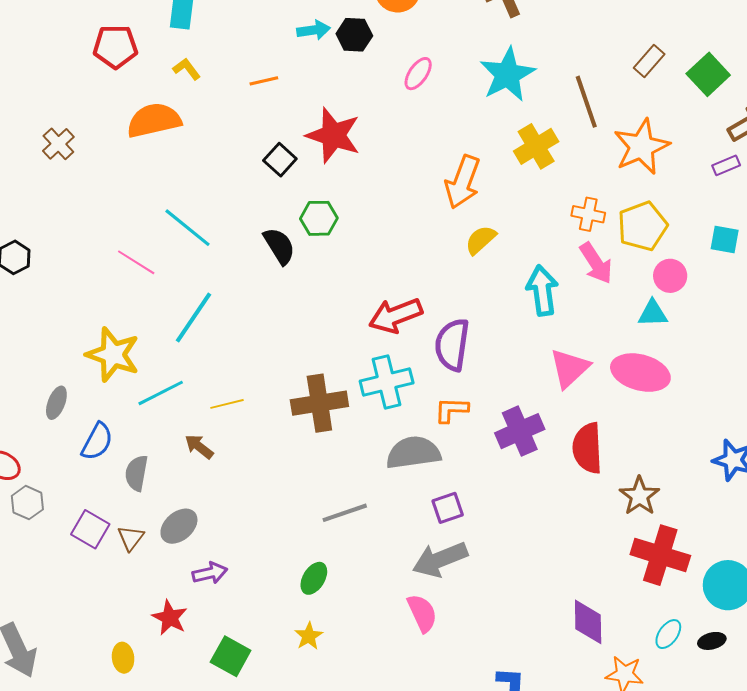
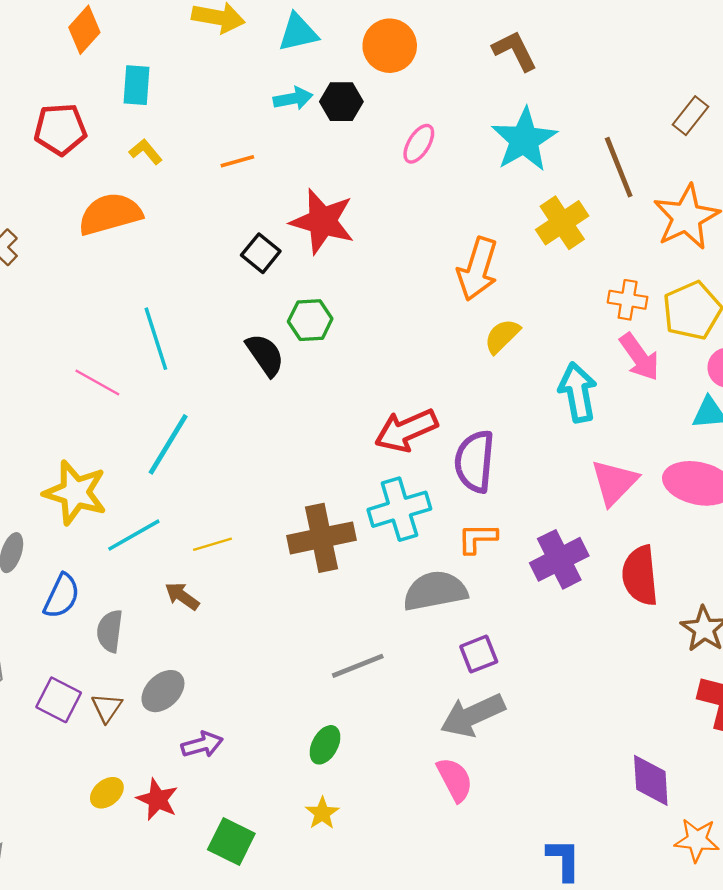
cyan line: (188, 228) -> (156, 339), turned 36
yellow ellipse: (123, 658) -> (107, 793), moved, turned 60

